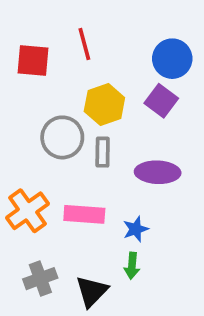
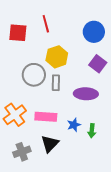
purple square: (161, 101) -> (98, 64), moved
green arrow: (132, 266) -> (92, 131), moved
black triangle: (92, 291) -> (50, 144), moved

